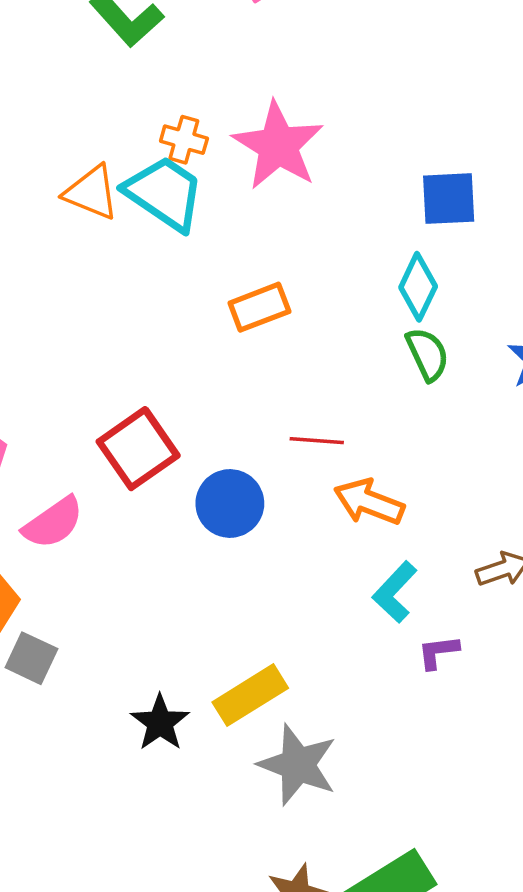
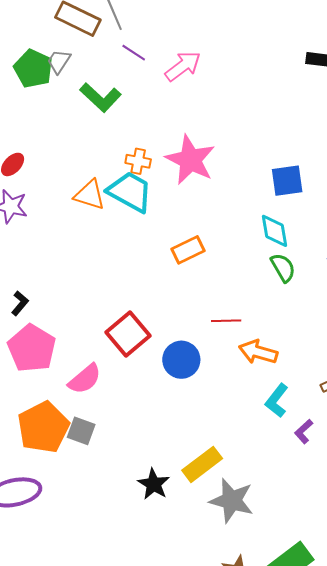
cyan diamond: (418, 287) -> (275, 231), turned -30
purple L-shape: (438, 652) -> (304, 431), turned -30
gray square: (31, 658) -> (81, 431), moved

